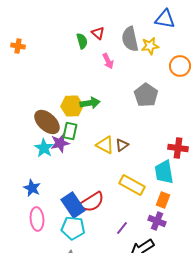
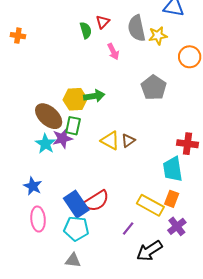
red triangle: (98, 33) -> (103, 22), turned 32
yellow rectangle: (132, 185) -> (150, 205), moved
purple cross: (157, 221) -> (177, 226), moved, turned 30

